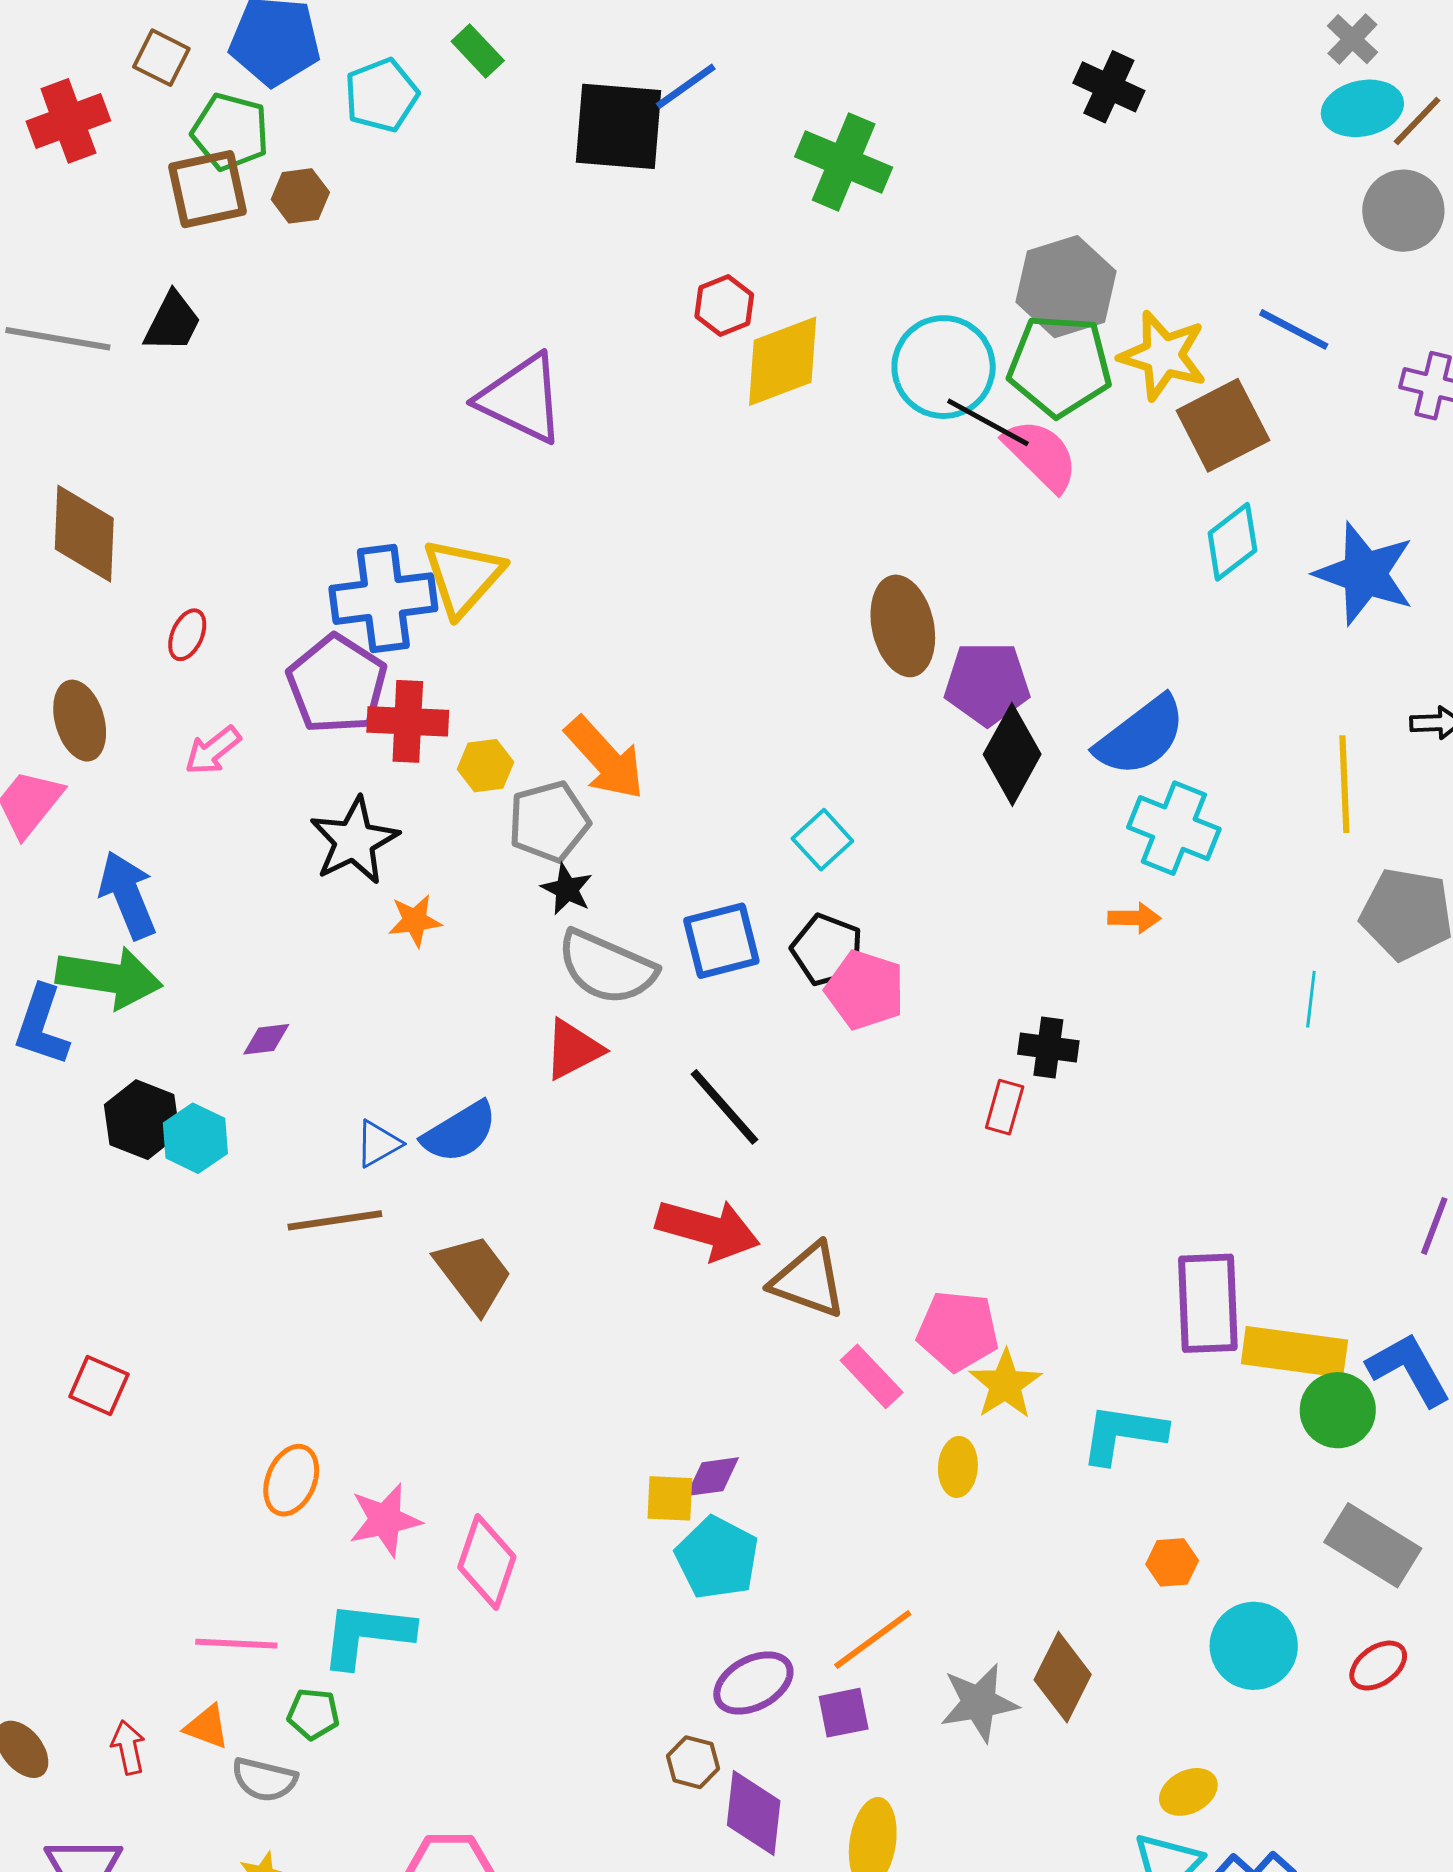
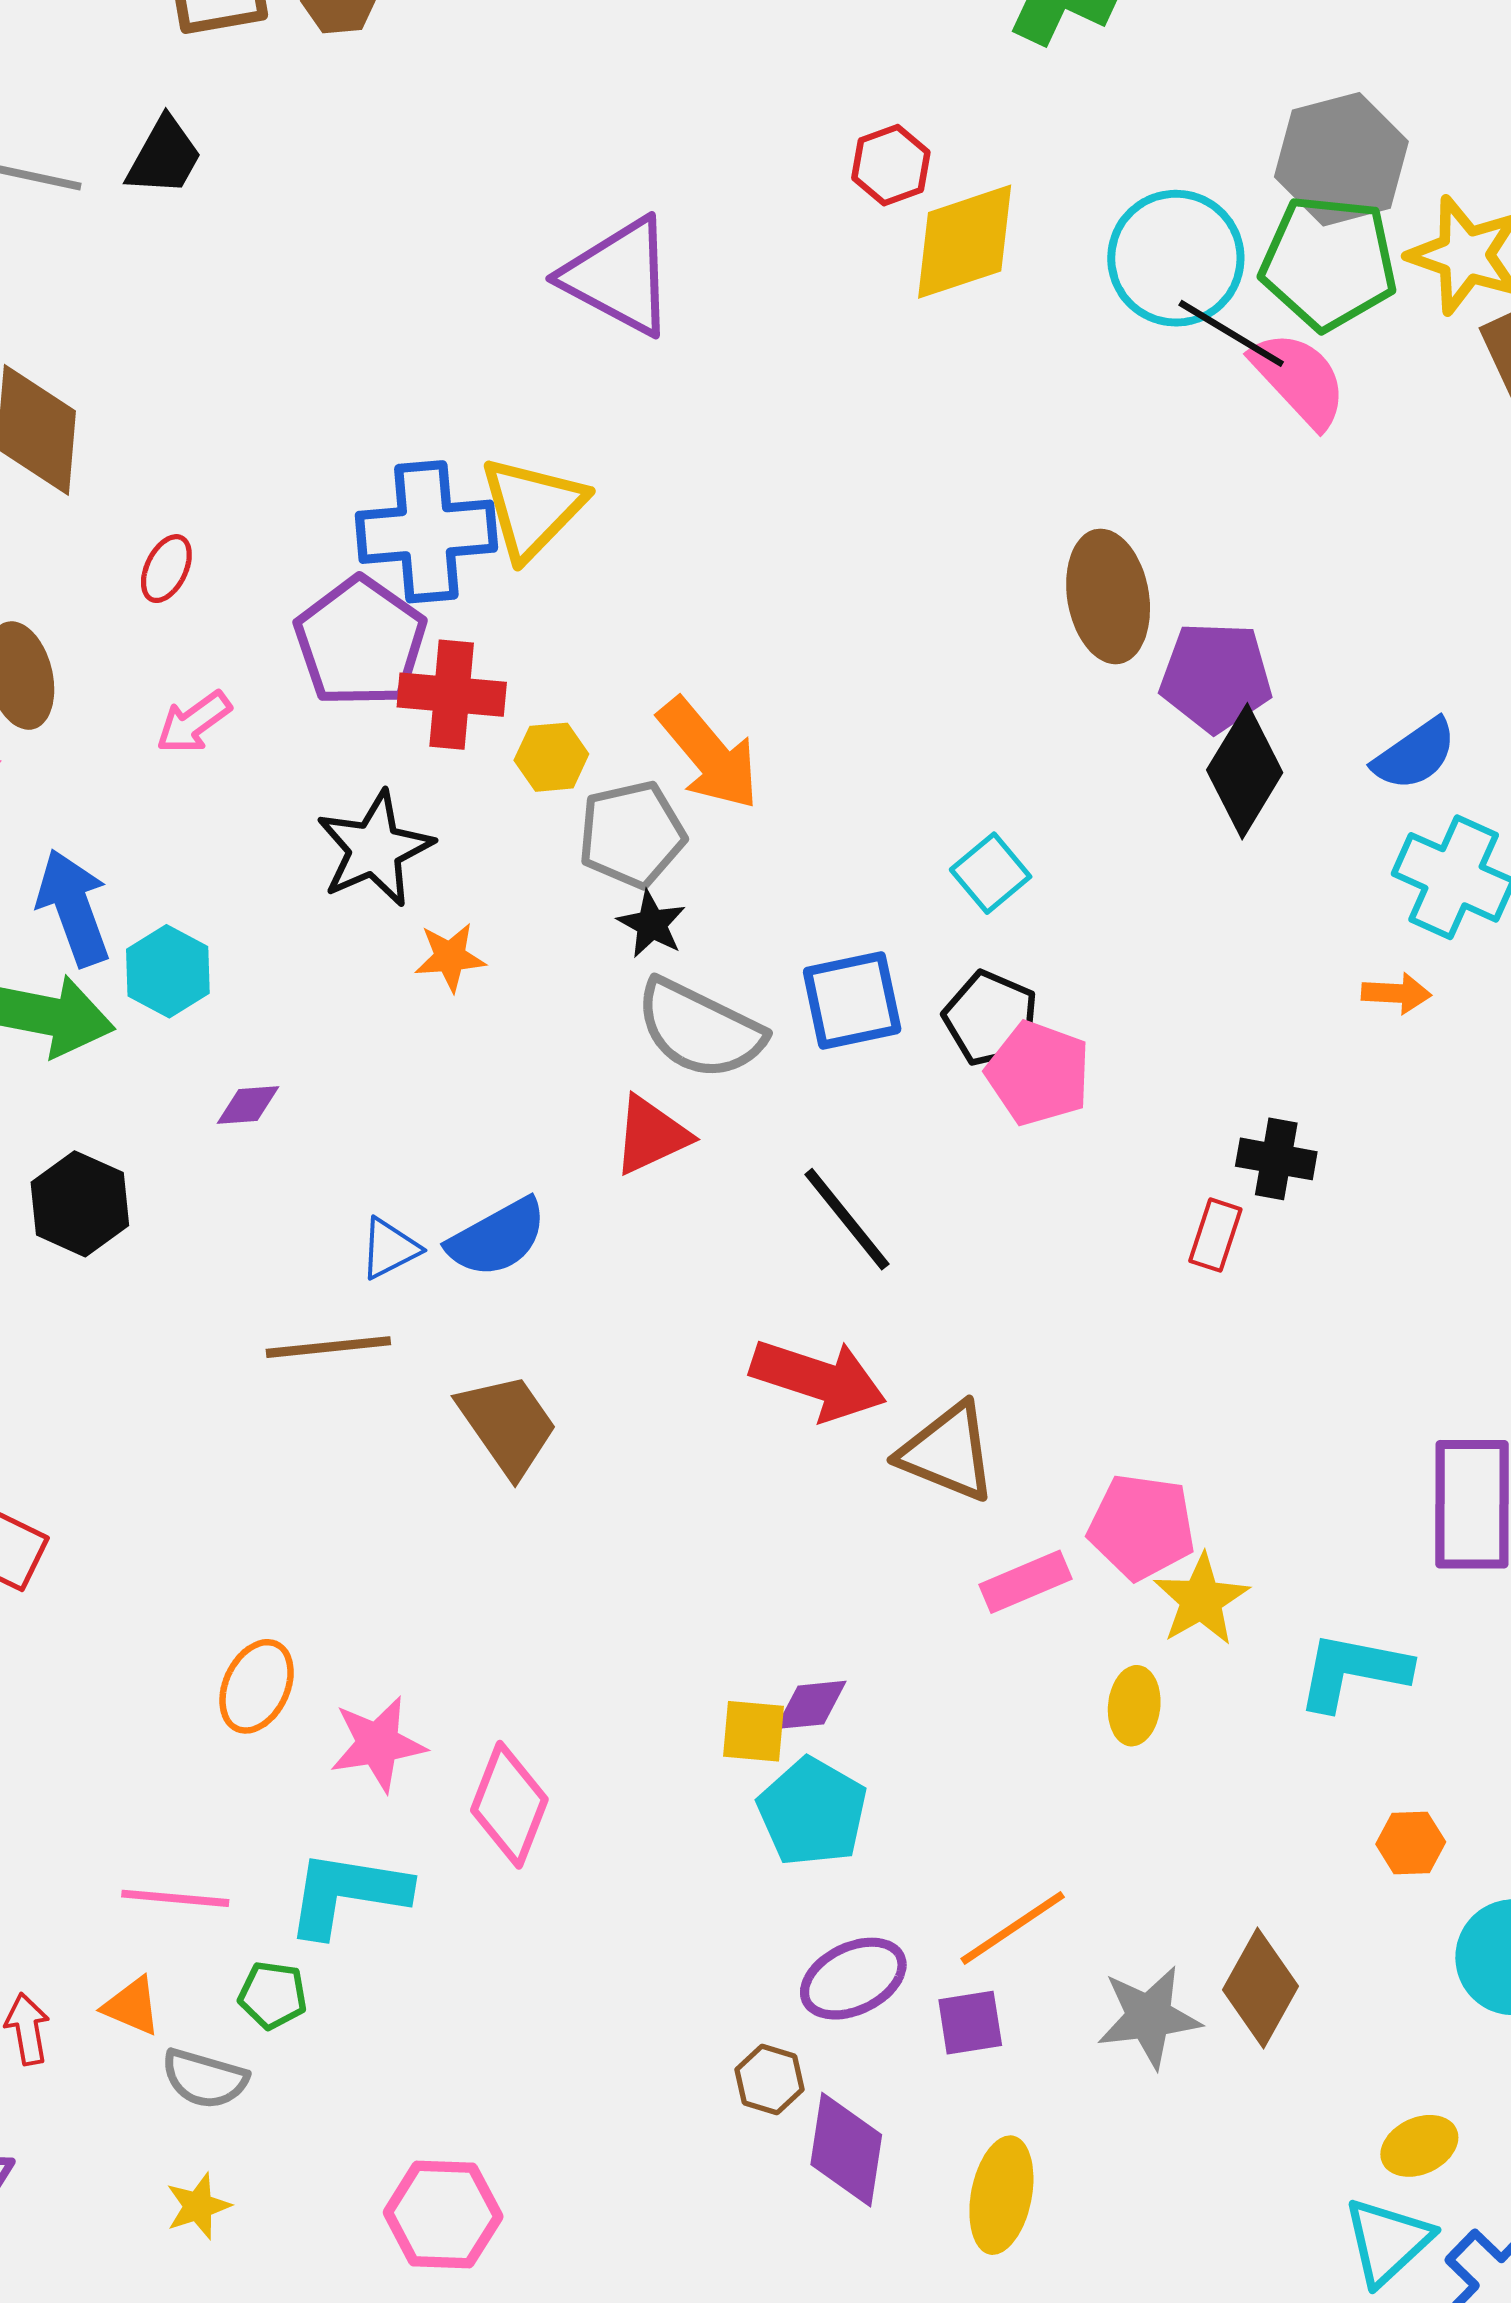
blue semicircle: (1141, 736) -> (1415, 754), size x0.7
cyan hexagon: (195, 1138) -> (168, 971), moved
pink rectangle: (872, 1376) -> (1026, 1582), turned -72

